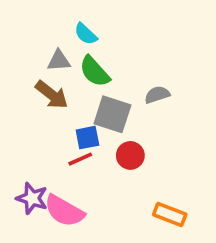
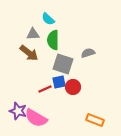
green semicircle: (95, 71) -> (53, 40), turned 42
blue square: (87, 138) -> (59, 82), moved

